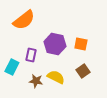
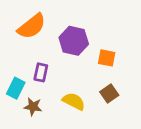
purple hexagon: (55, 44) -> (74, 41), moved
brown star: (36, 81) -> (33, 107), moved

